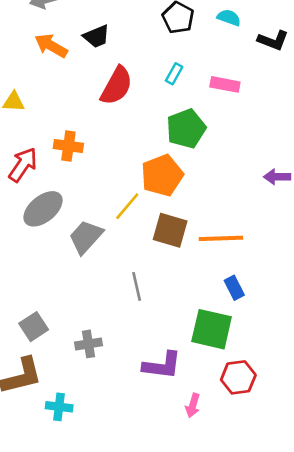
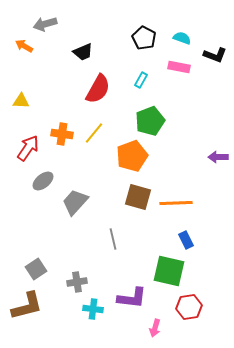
orange arrow: (51, 46) -> (24, 46), moved, size x0.7
pink rectangle: (225, 84) -> (179, 67), moved
yellow line: (127, 206) -> (94, 133), moved
gray ellipse: (43, 209) -> (43, 181), size x0.7
cyan cross: (59, 407) -> (93, 309), moved

